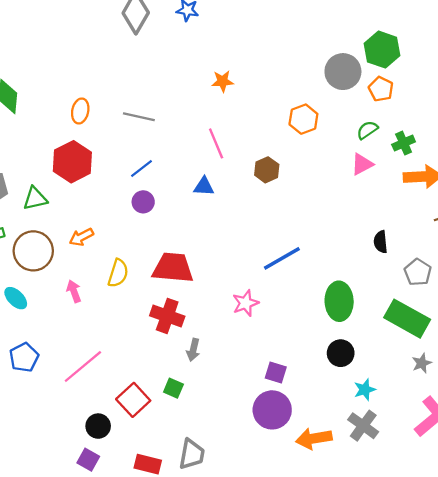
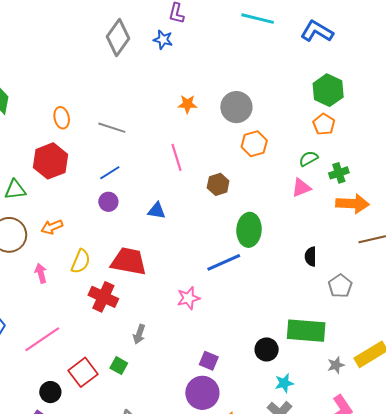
gray circle: (343, 72) -> (236, 107), moved
orange ellipse: (80, 111) -> (62, 118), turned -30
blue triangle: (204, 187) -> (157, 211), moved
green ellipse: (339, 301) -> (249, 230), moved
red cross: (167, 316) -> (103, 297), moved
green rectangle: (407, 319) -> (306, 331), moved, turned -30

